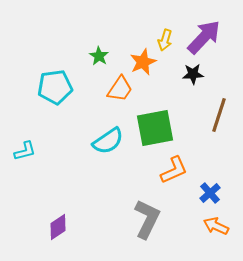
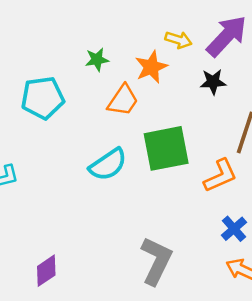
yellow arrow: (165, 40) -> (178, 40), turned -90
green star: (99, 56) -> (97, 60), turned 30
orange L-shape: (174, 170) -> (220, 176), moved

